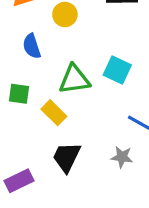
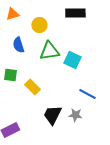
green triangle: (74, 79) -> (49, 51), moved
black trapezoid: (67, 157) -> (52, 115), moved

